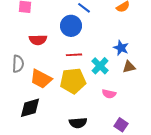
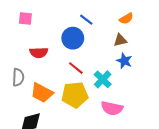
red line: (74, 55) -> (76, 68), turned 42
brown triangle: (129, 67) -> (120, 40), moved
pink semicircle: (109, 94) -> (112, 108), size x1.5

